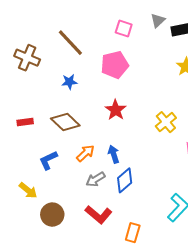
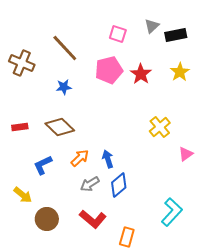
red star: (116, 110) -> (141, 74), moved

